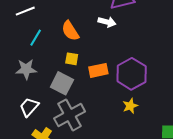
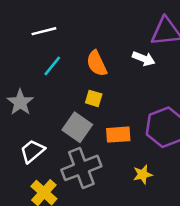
gray star: (26, 69) -> (20, 102), moved, turned 30
orange rectangle: (98, 70) -> (118, 135), moved
yellow star: (130, 106) -> (143, 174), moved

